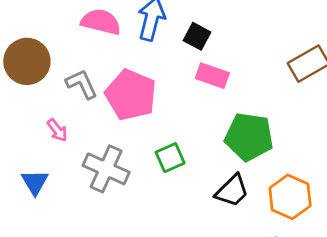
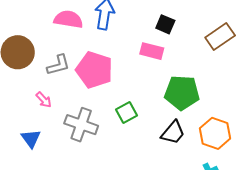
black square: (197, 36) -> (165, 24), moved
gray L-shape: (82, 84) -> (58, 65), turned 105

